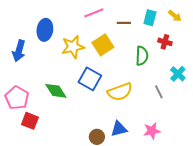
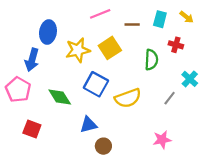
blue arrow: (19, 51) -> (32, 60), moved
gray line: (159, 92) -> (170, 98), turned 64
pink pentagon: (17, 98) -> (18, 90), moved
blue triangle: (119, 129) -> (88, 125), moved

